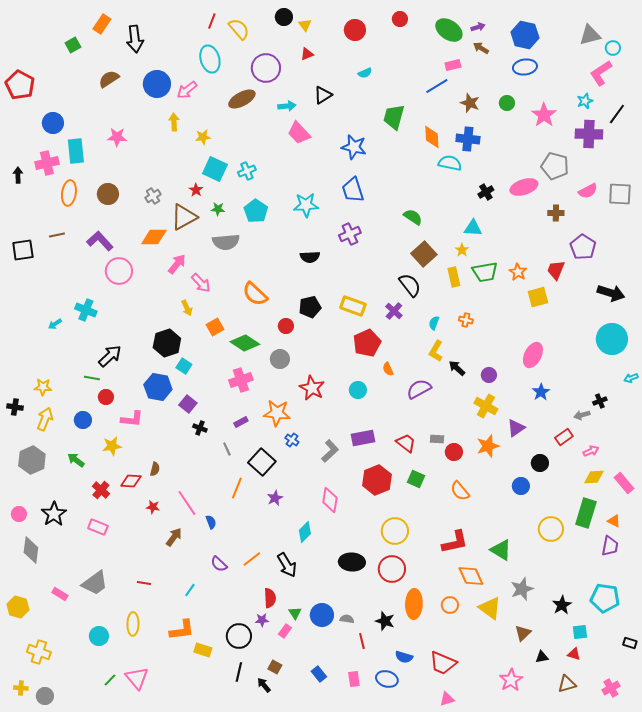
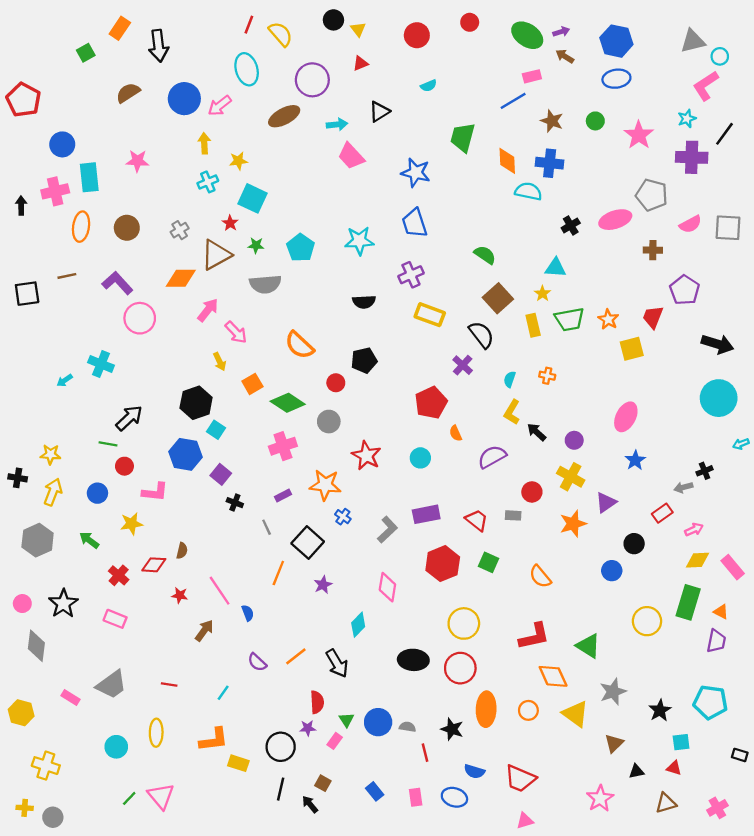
cyan cross: (247, 171) -> (208, 182), moved
yellow rectangle: (353, 306) -> (430, 315), moved
red circle: (454, 452) -> (532, 492), moved

